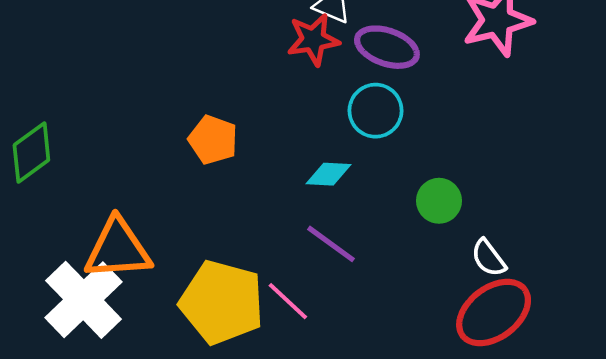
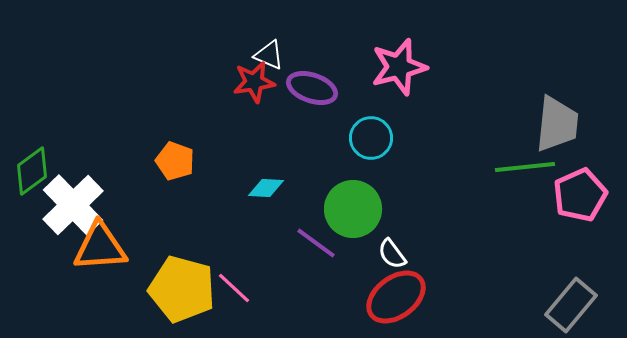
cyan circle: (376, 111) -> (371, 138), moved
green circle: (439, 201) -> (353, 209), size x1.6
purple line: (331, 244) -> (316, 243), moved
white cross: (83, 300) -> (73, 205), moved

